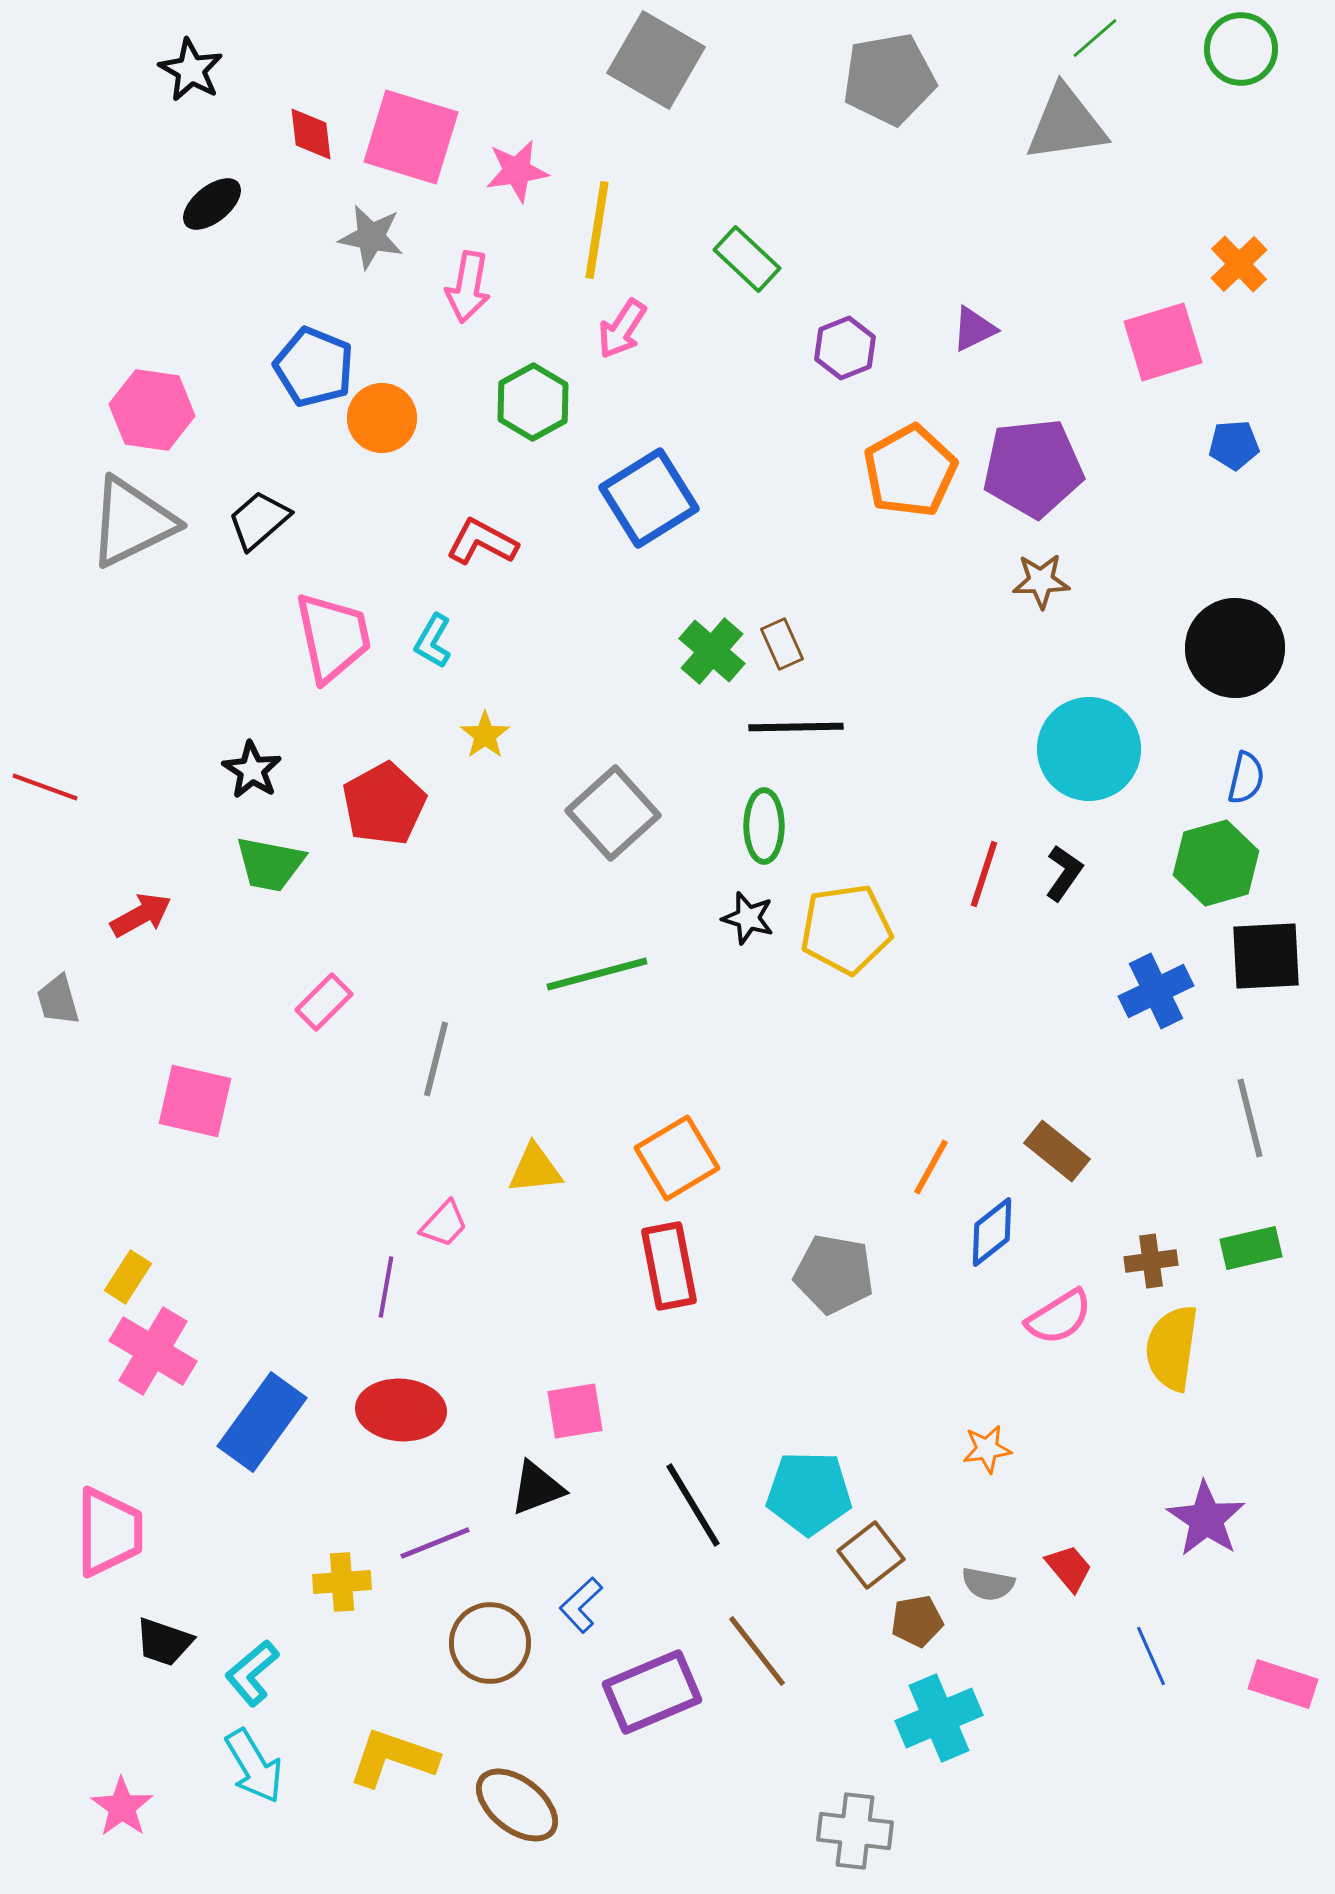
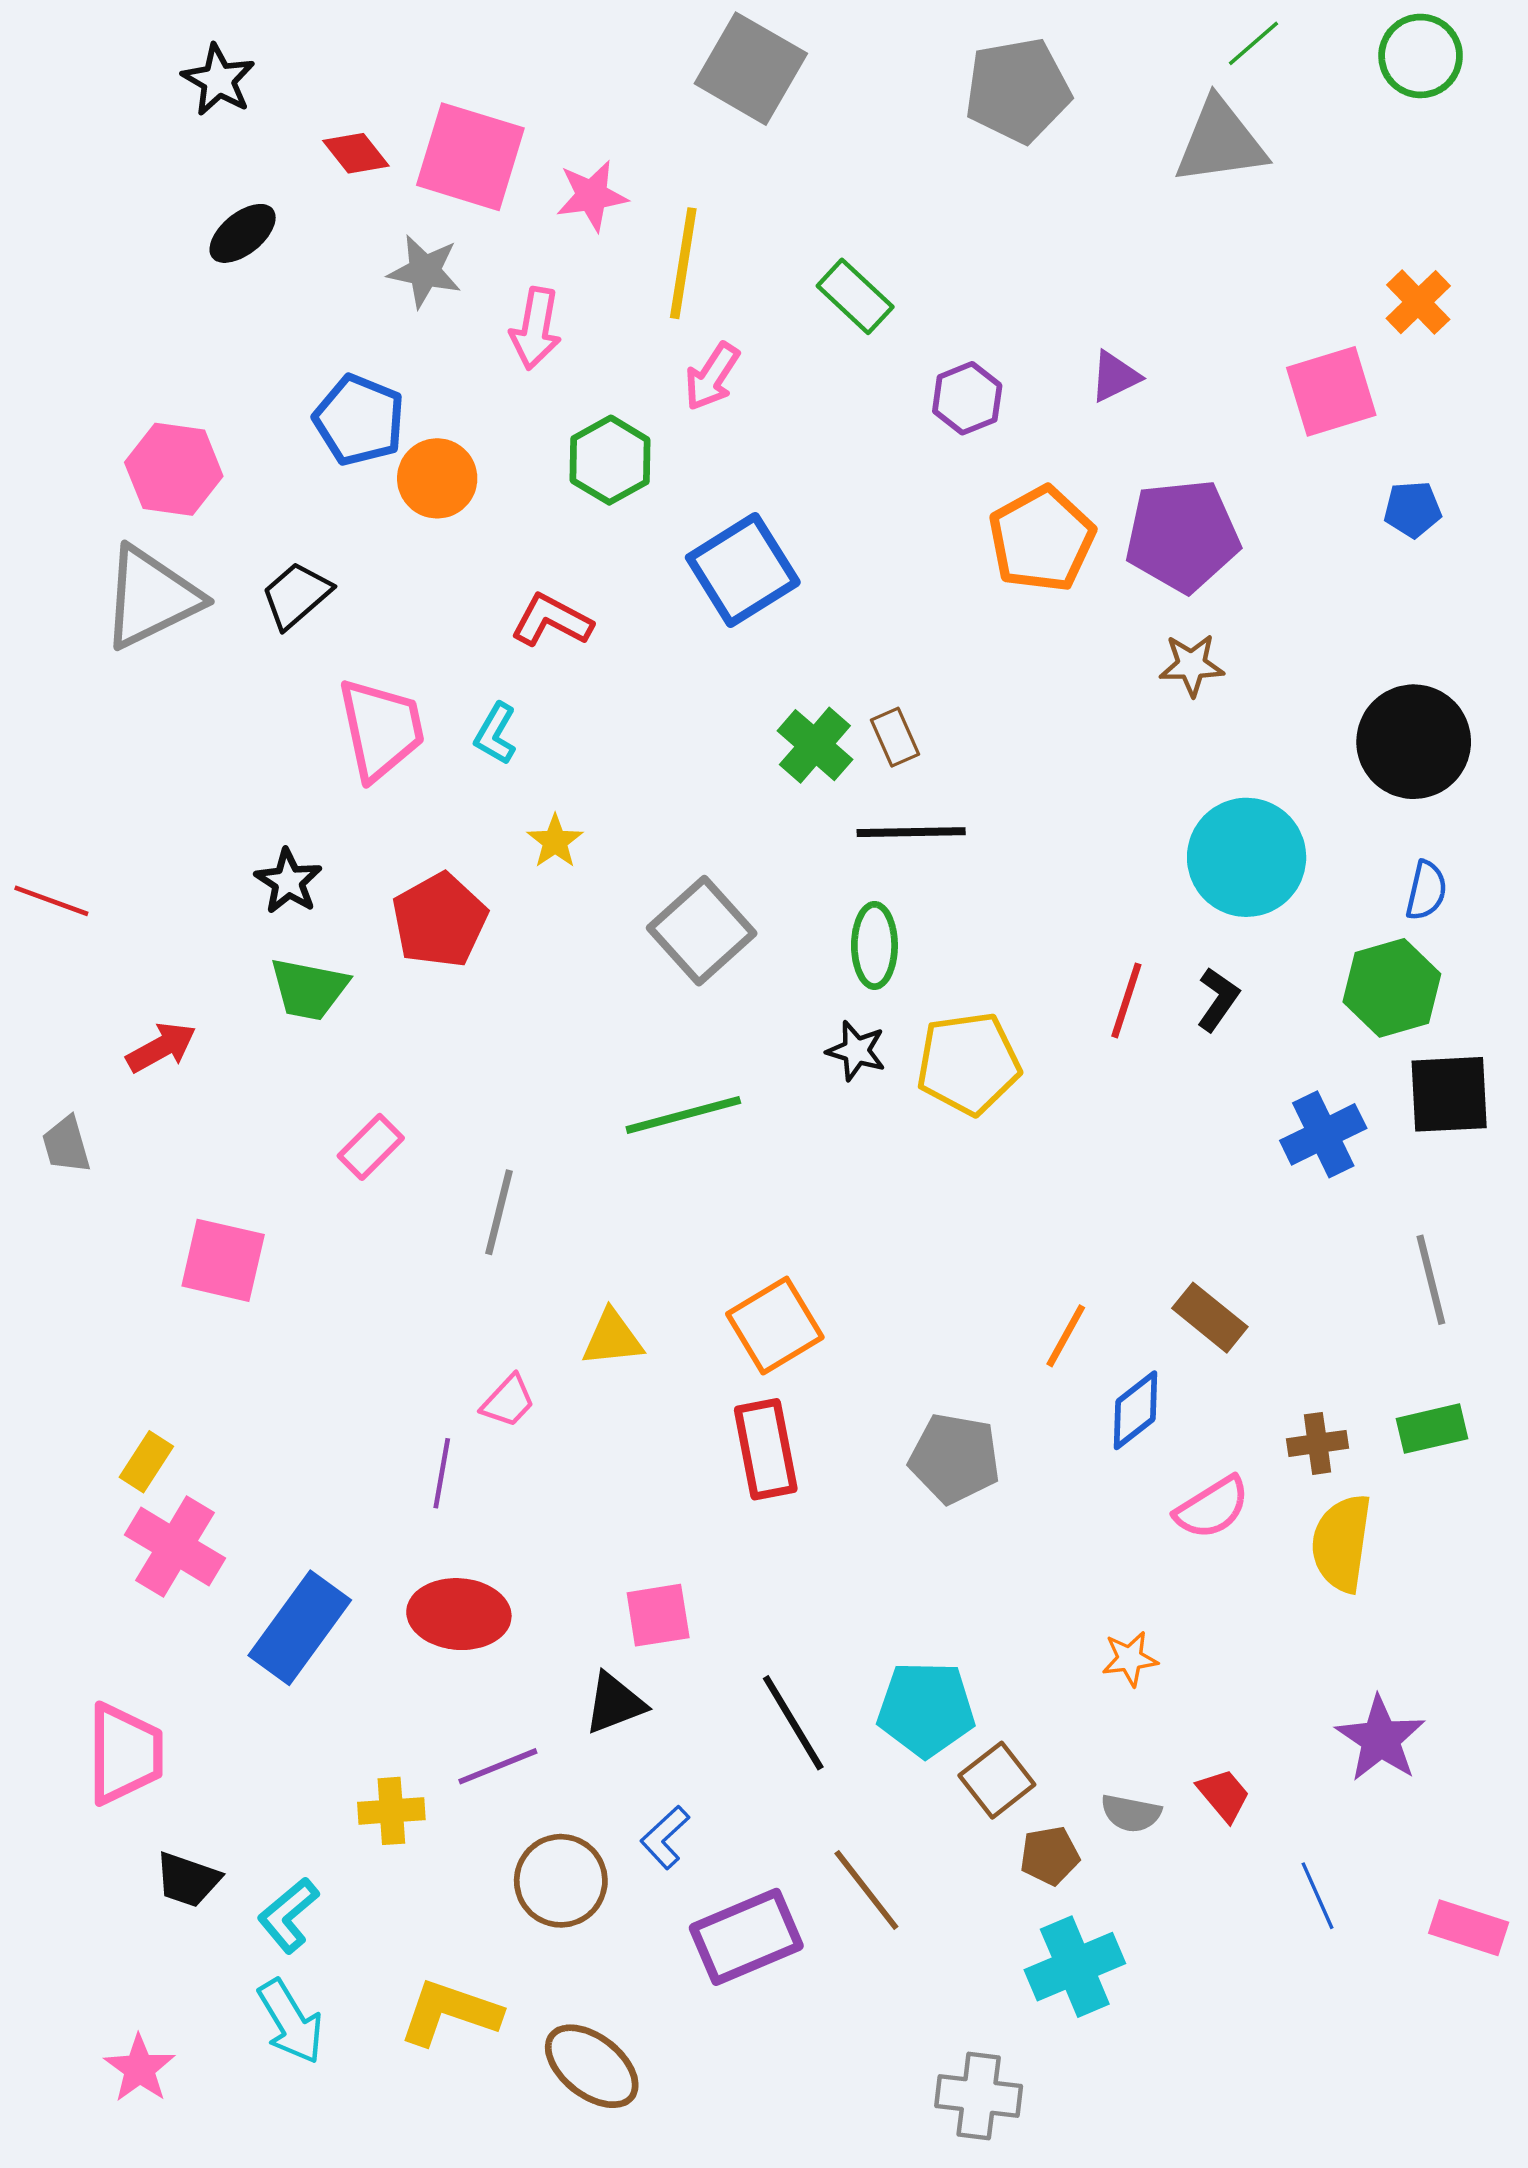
red diamond: (311, 134) -> (356, 153), turned -32

